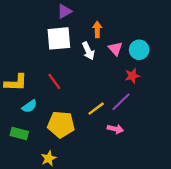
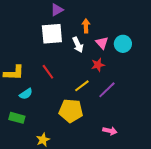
red star: (132, 76) -> (98, 65), moved
yellow line: (96, 109) -> (82, 86), moved
yellow pentagon: (61, 124) -> (71, 111), moved
pink arrow: (115, 129) -> (110, 131), moved

